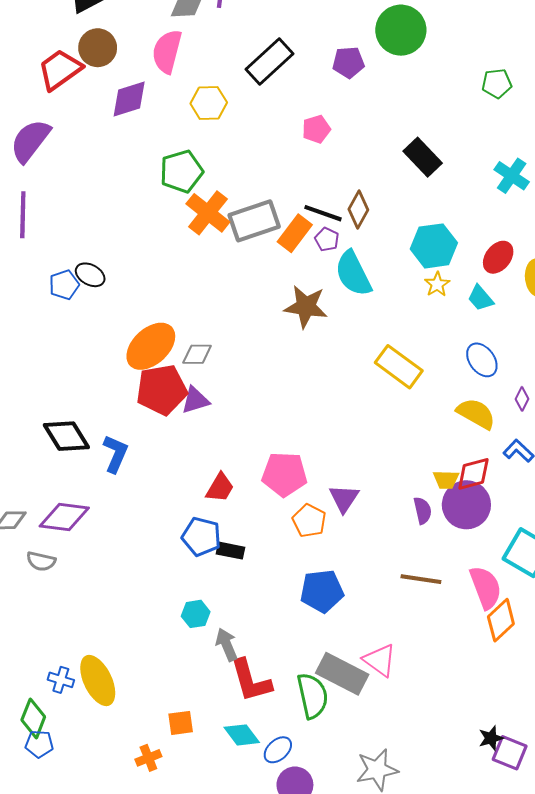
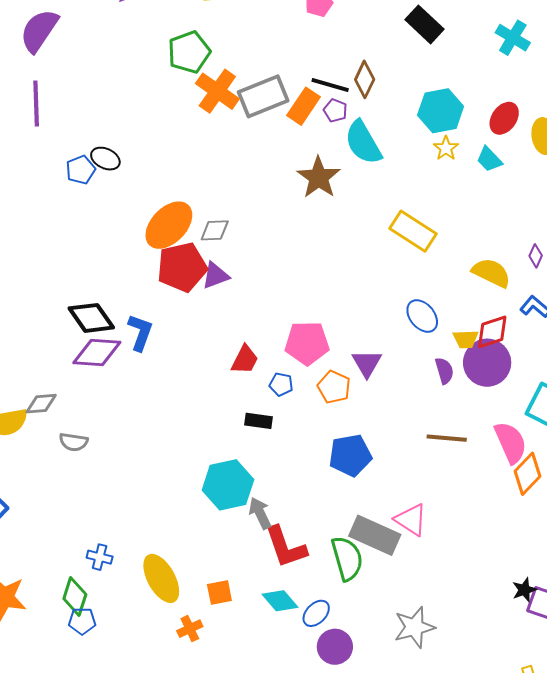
brown star: (306, 307) -> (319, 177), turned 30
blue ellipse: (482, 360) -> (422, 316), moved
purple diamond: (64, 517) -> (97, 352), moved
blue pentagon: (201, 537) -> (281, 384), moved, size x0.6
cyan hexagon: (196, 614) -> (228, 485), size x1.8
yellow ellipse: (98, 681) -> (161, 578), moved

